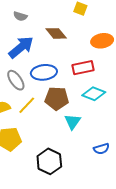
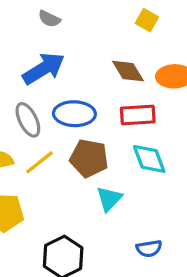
brown diamond: (56, 33) -> (128, 71), moved
cyan diamond: (94, 94) -> (149, 159), turned 40

